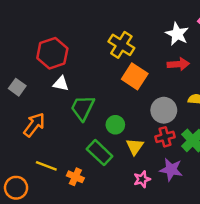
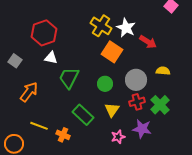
white star: (177, 34) -> (126, 28), moved
red arrow: (178, 64) -> (148, 42), turned 36
green circle: (115, 125) -> (105, 84), moved

